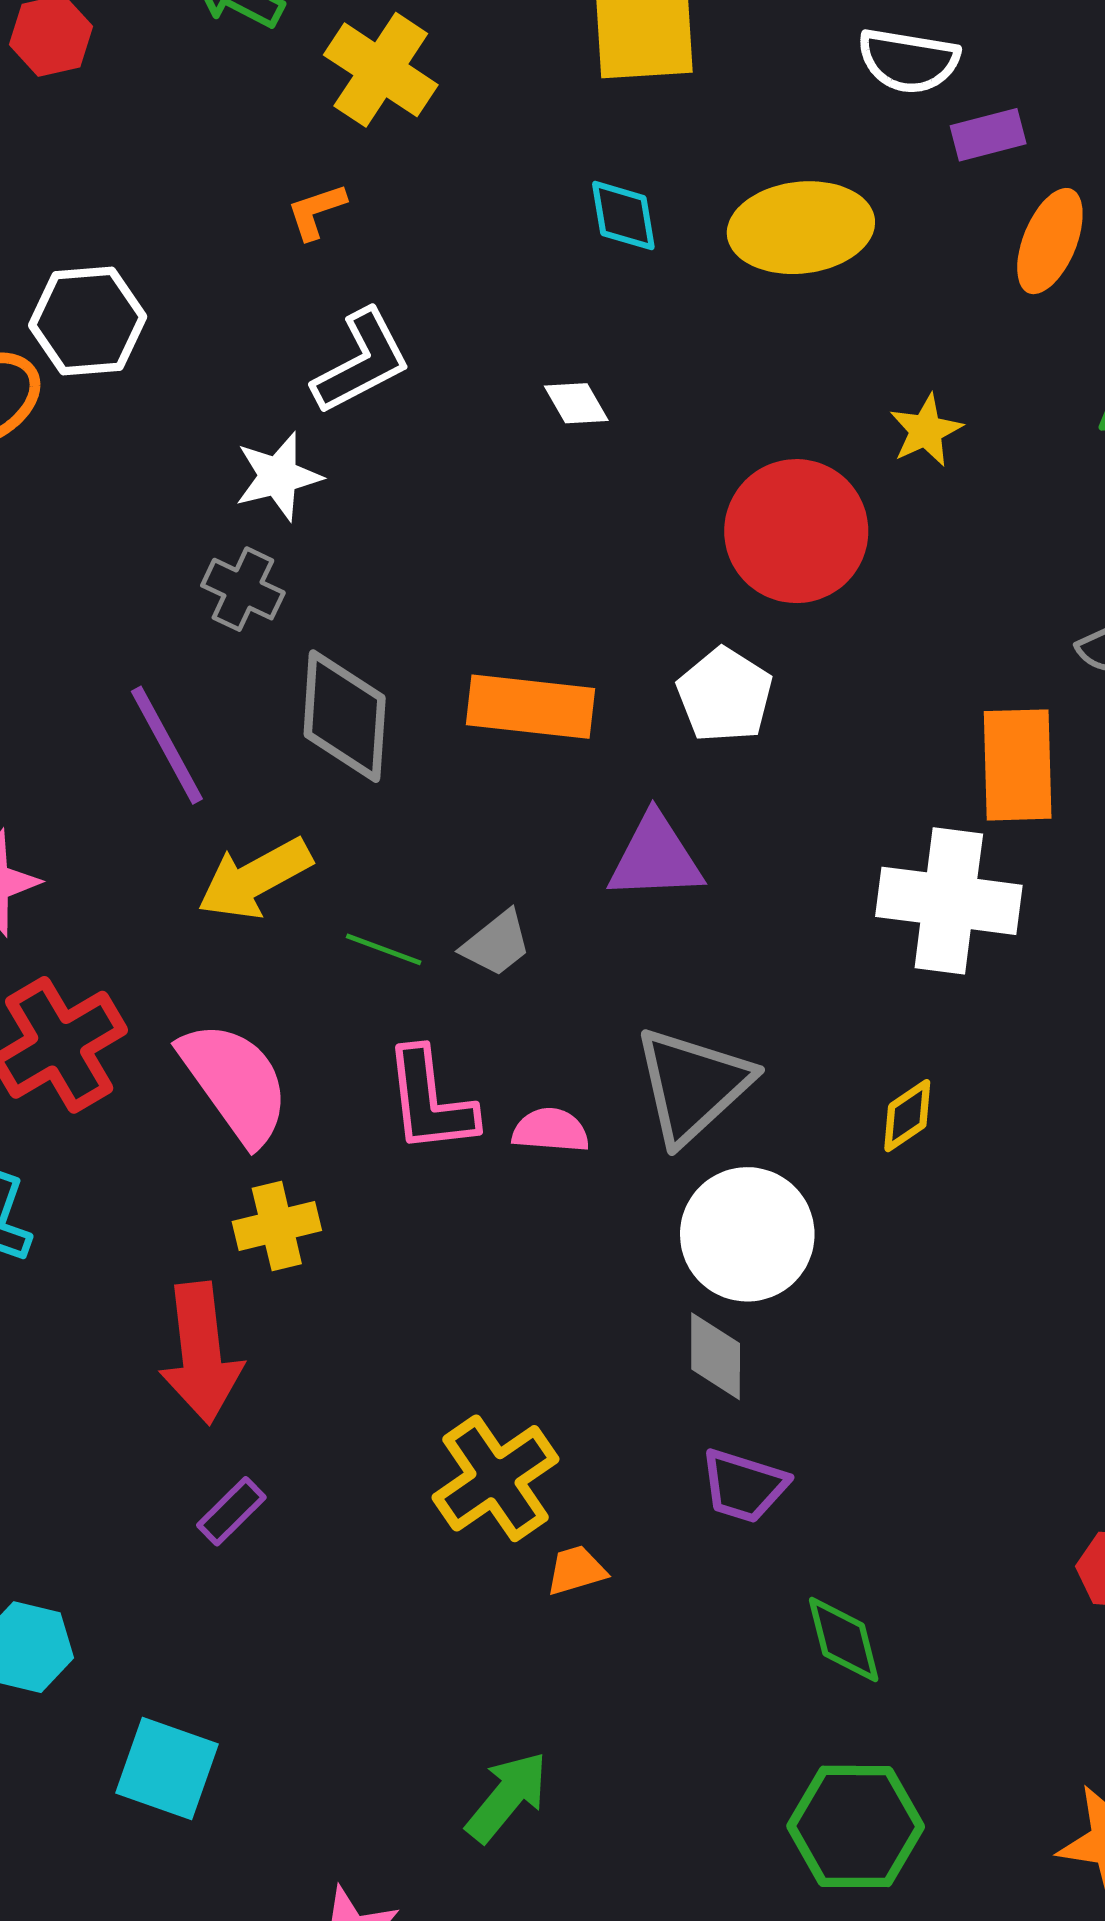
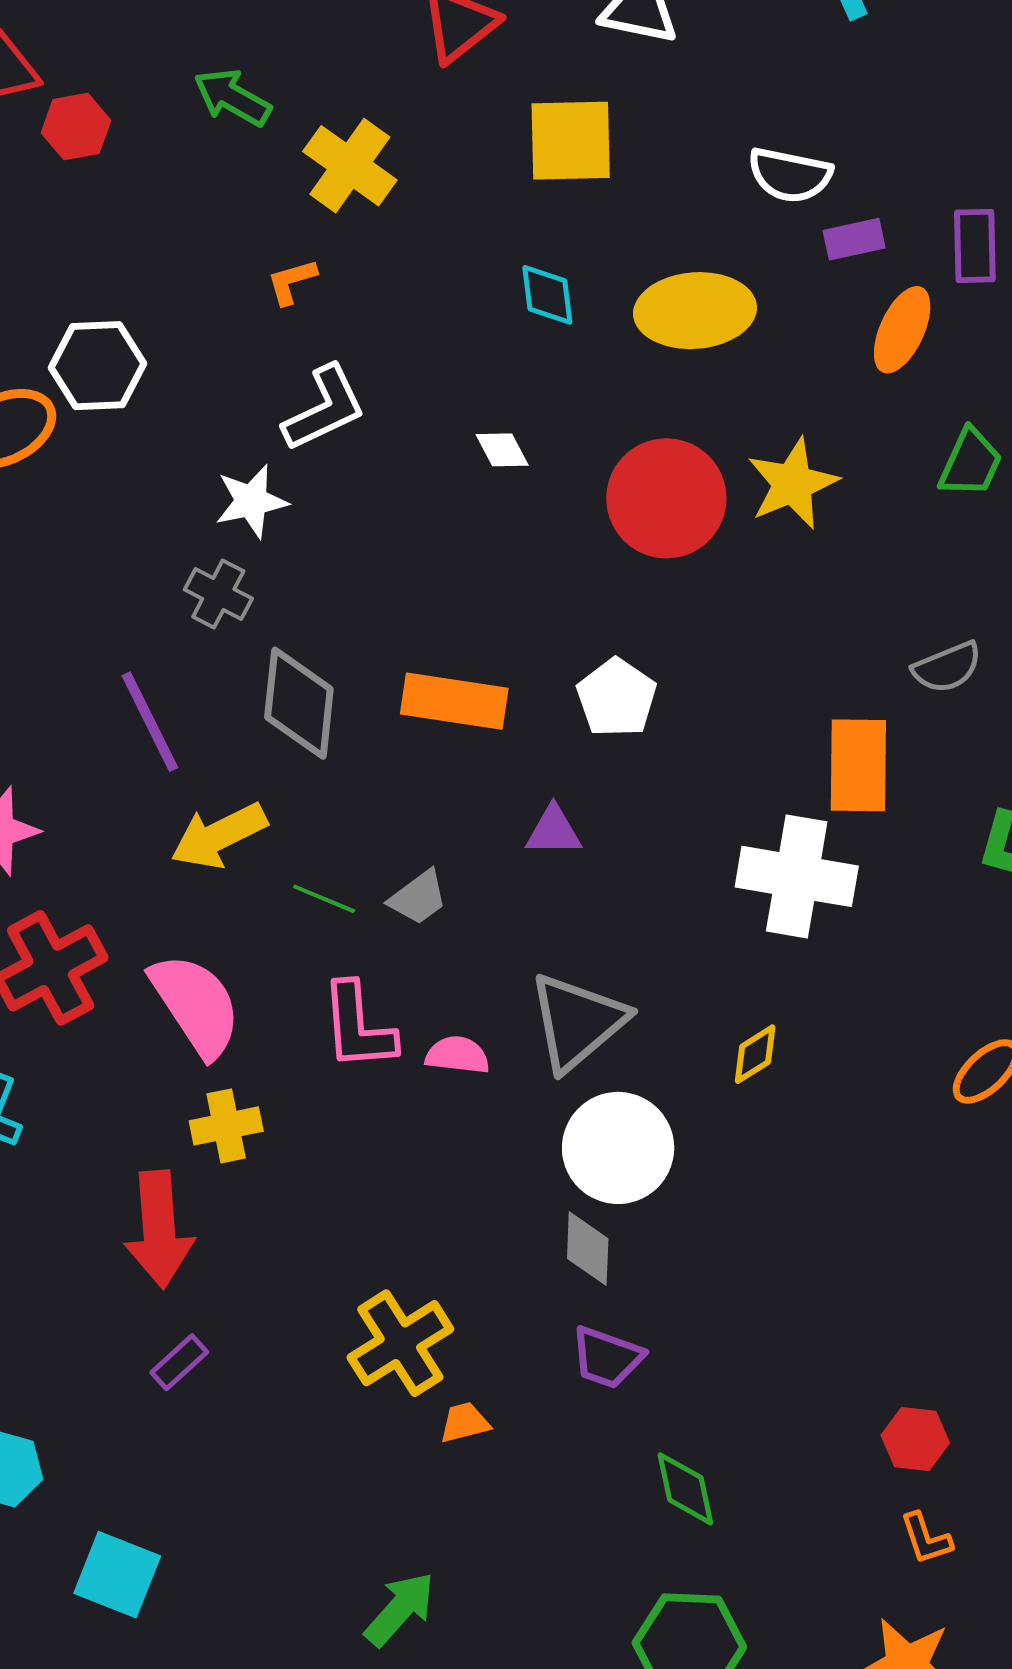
yellow star: (926, 430) -> (793, 484), size x1.5
red circle: (796, 531) -> (666, 498), moved
purple triangle: (655, 858) -> (554, 831), size x0.7

